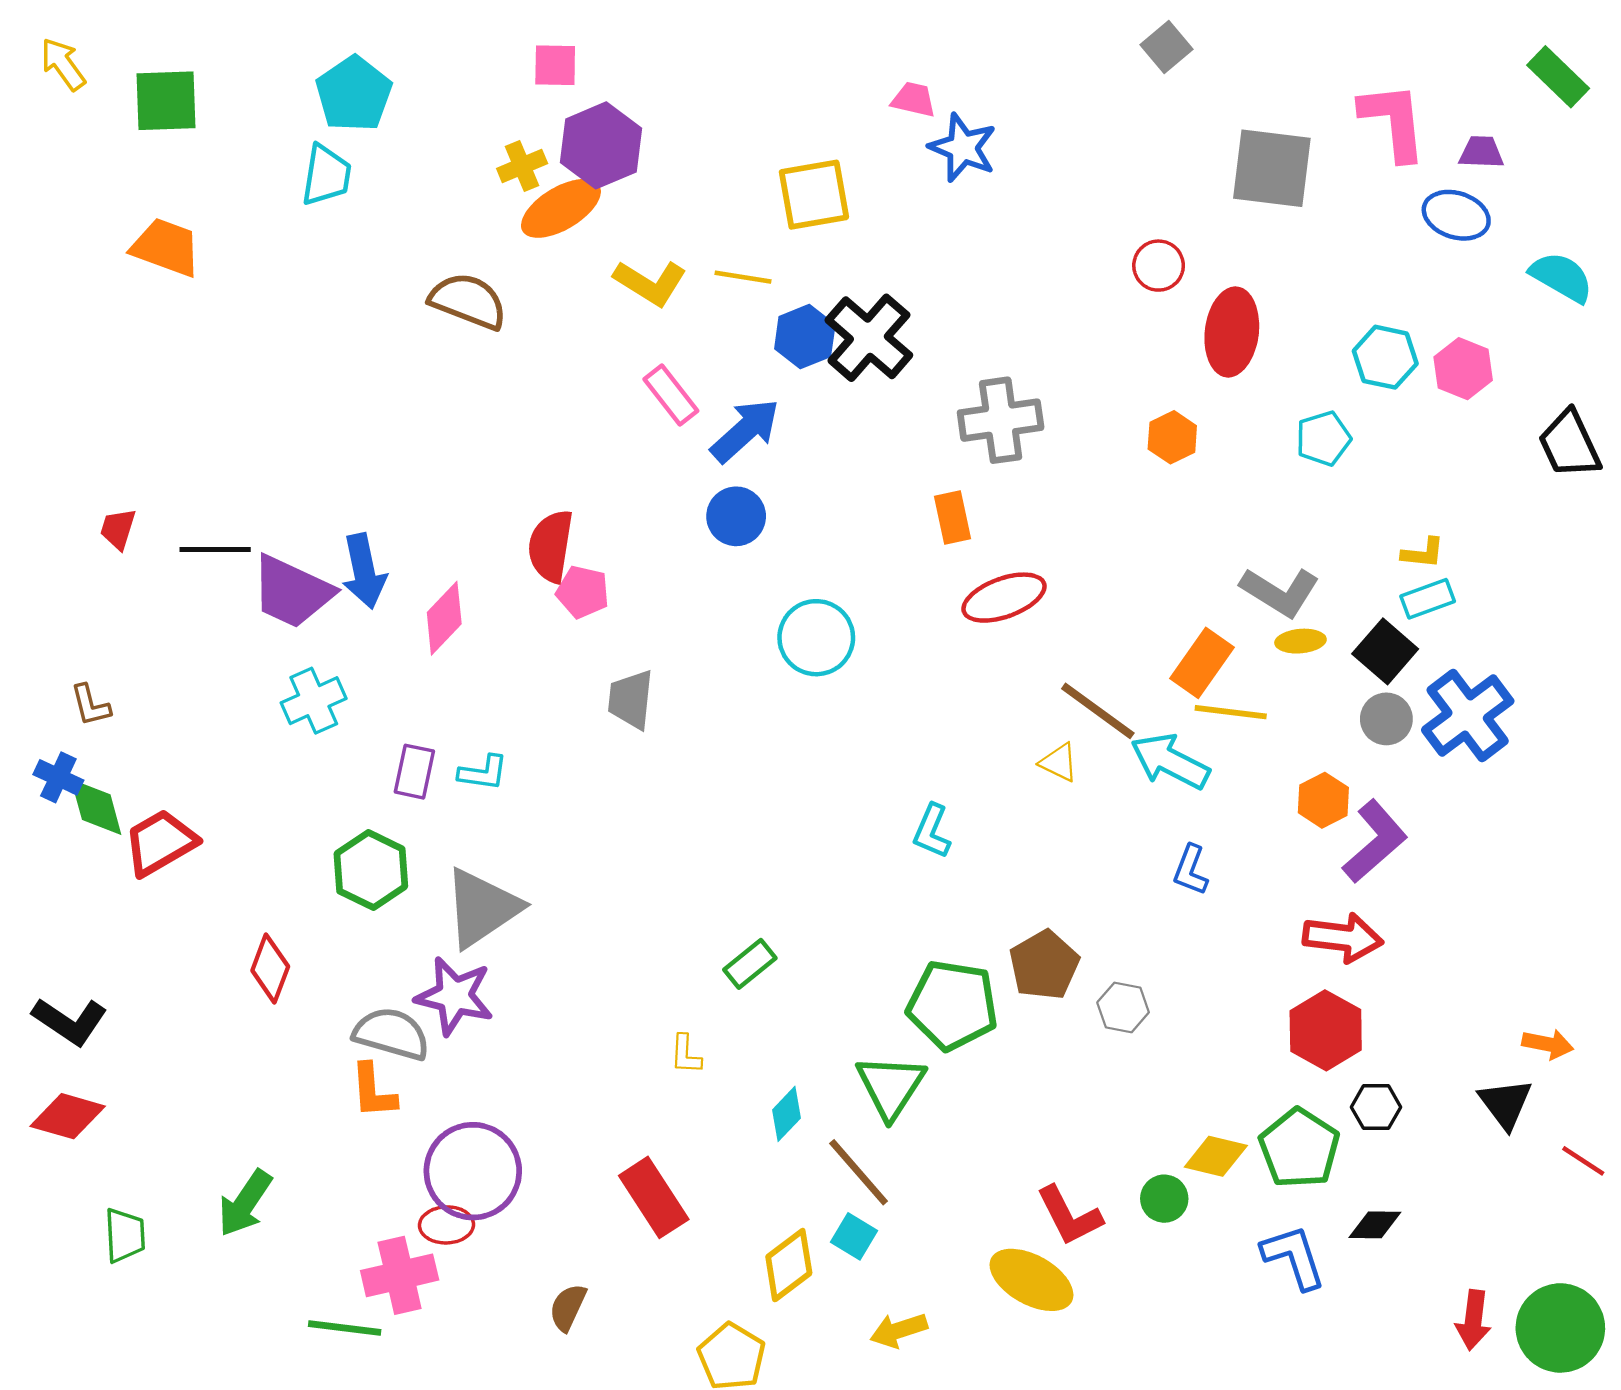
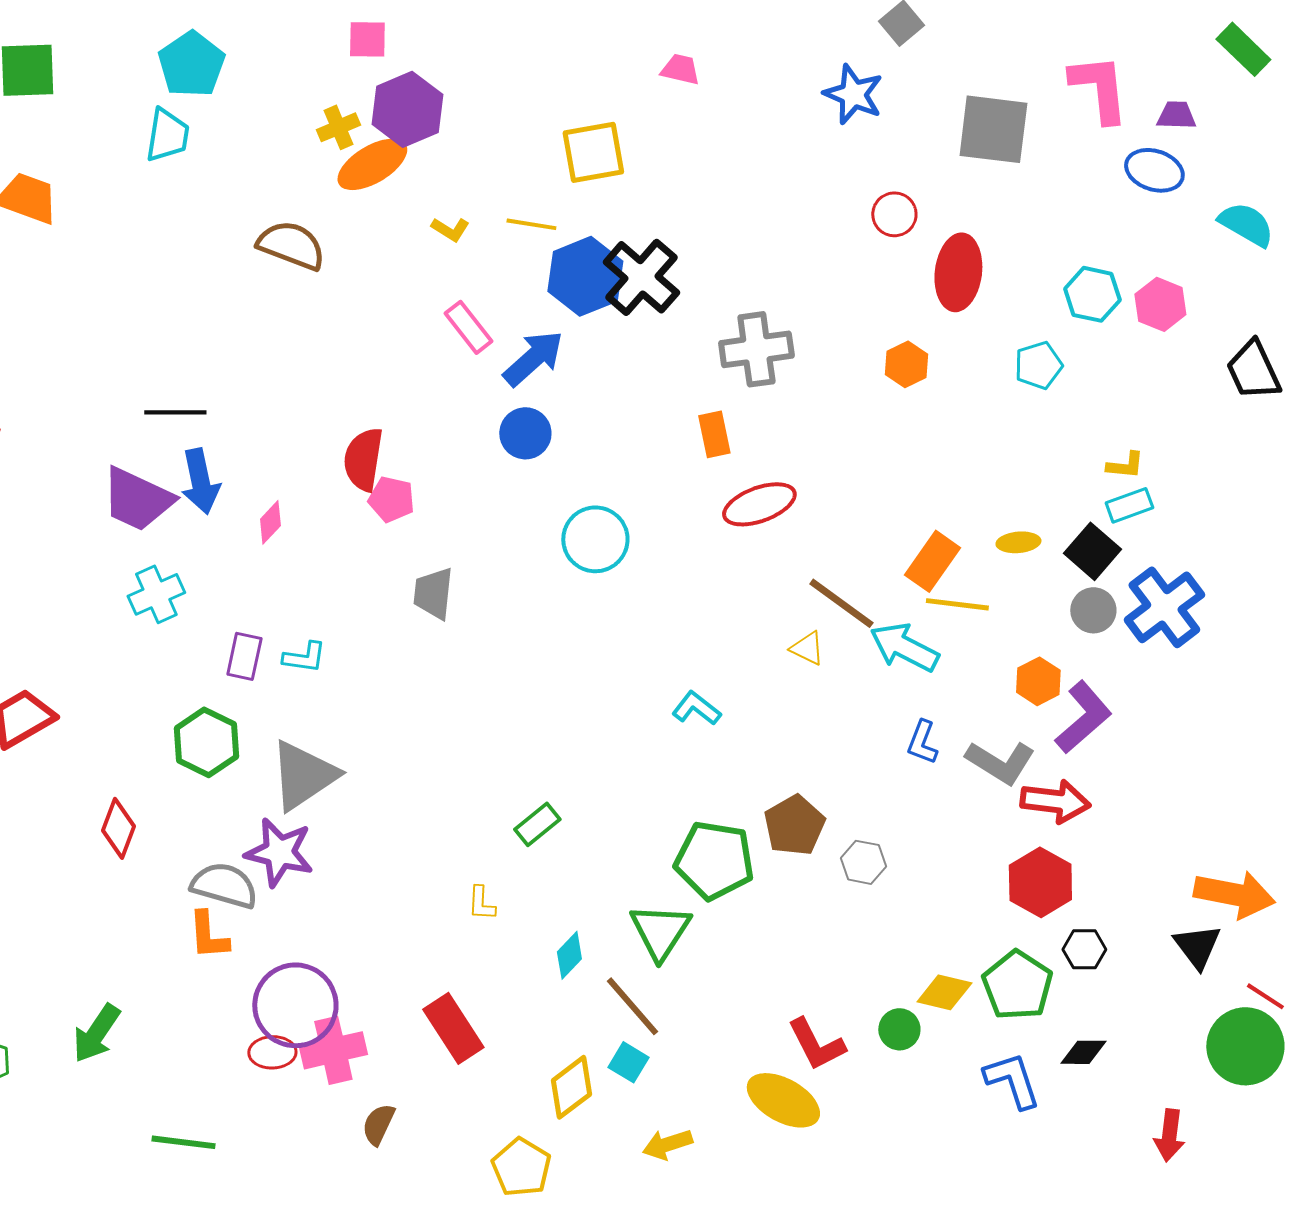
blue star: (963, 148) -> (853, 94), moved
yellow L-shape: (650, 283) -> (450, 229), size x0.6
blue hexagon: (805, 337) -> (585, 276), size x1.4
black line: (215, 550) -> (175, 412), moved
gray L-shape: (1280, 592) -> (1000, 762), moved
pink diamond: (444, 618) -> (270, 522), size x0.7
cyan L-shape: (932, 831) -> (696, 708), turned 105
orange arrow: (1548, 1044) -> (1234, 894), size x1.8
pink cross: (400, 1275) -> (333, 1050), moved
green circle: (1560, 1328) -> (1245, 1046), moved

